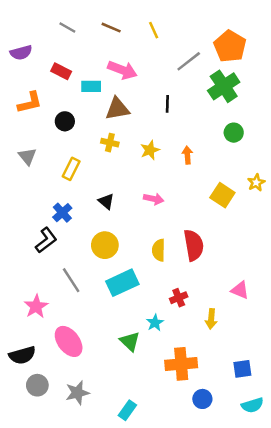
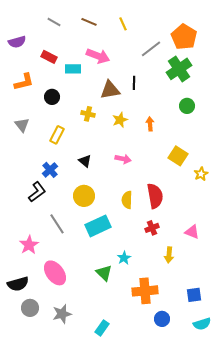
brown triangle: (117, 109) -> (110, 90), moved
yellow star: (256, 183) -> (201, 174), moved
red cross: (179, 298) -> (152, 228), moved

